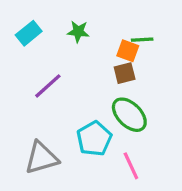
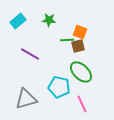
green line: (142, 40) -> (67, 40), moved
purple line: (48, 86) -> (30, 54), turned 72
cyan pentagon: (94, 139) -> (59, 87), turned -30

